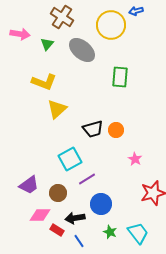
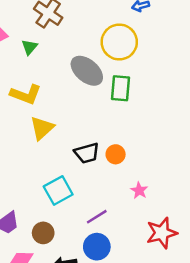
yellow circle: (111, 25) -> (119, 42), moved
gray ellipse: (82, 50) -> (87, 71), moved
purple line: (87, 179) -> (97, 217), moved

